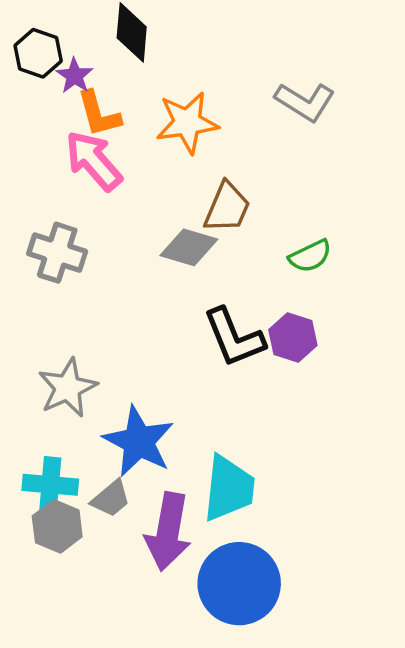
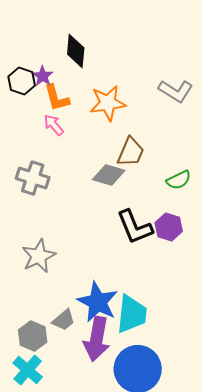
black hexagon: (38, 53) -> (22, 81), moved
pink arrow: (94, 161) -> (54, 125), size x0.6
blue star: (139, 441) -> (98, 302), moved
cyan cross: (50, 485) -> (28, 370), moved, turned 36

